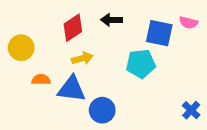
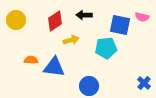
yellow circle: (21, 48) -> (16, 20), moved
yellow arrow: (82, 58) -> (71, 40), moved
blue circle: (102, 110) -> (89, 86), moved

